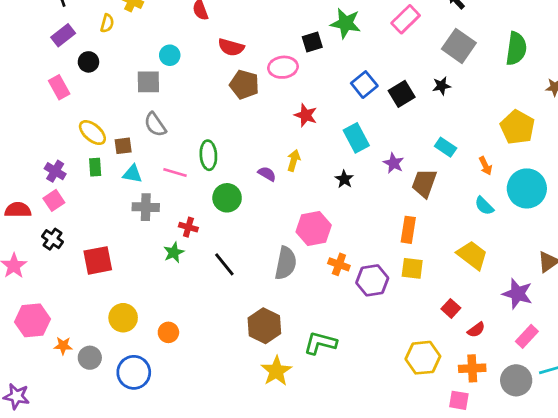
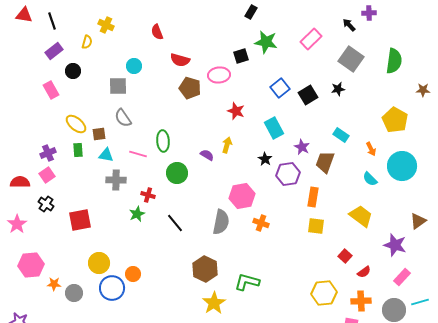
purple cross: (55, 171) -> (48, 153), turned 35
purple hexagon: (372, 280) -> (288, 174), moved
blue circle: (134, 372) -> (112, 288), moved

